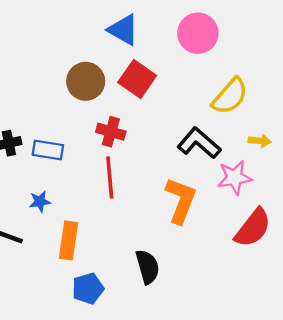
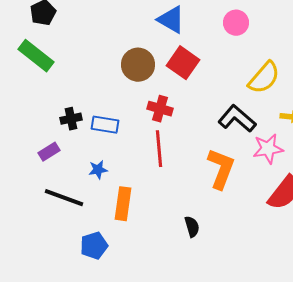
pink circle: (198, 33) -> (236, 23), size x0.7
black semicircle: (147, 267) -> (192, 227), size x0.7
blue pentagon: (88, 289) -> (94, 246), moved

